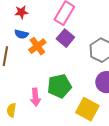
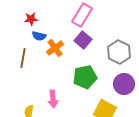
red star: (21, 12) -> (31, 19), moved
green pentagon: (59, 86) -> (85, 77), moved

